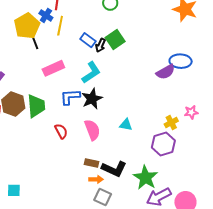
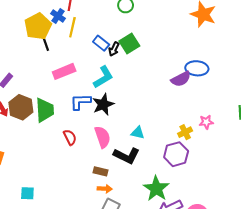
black L-shape: (114, 169) -> (127, 156), moved
cyan square: (14, 190) -> (27, 193), moved

